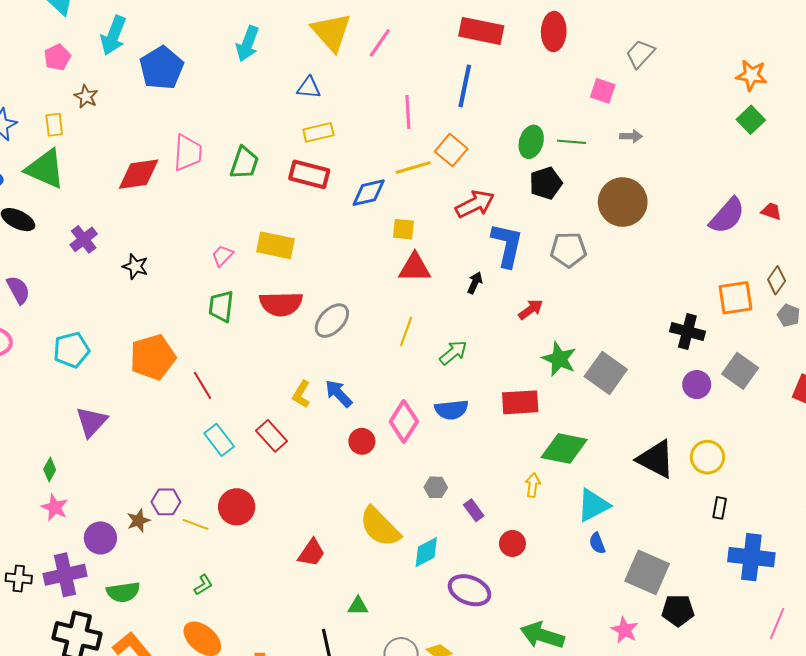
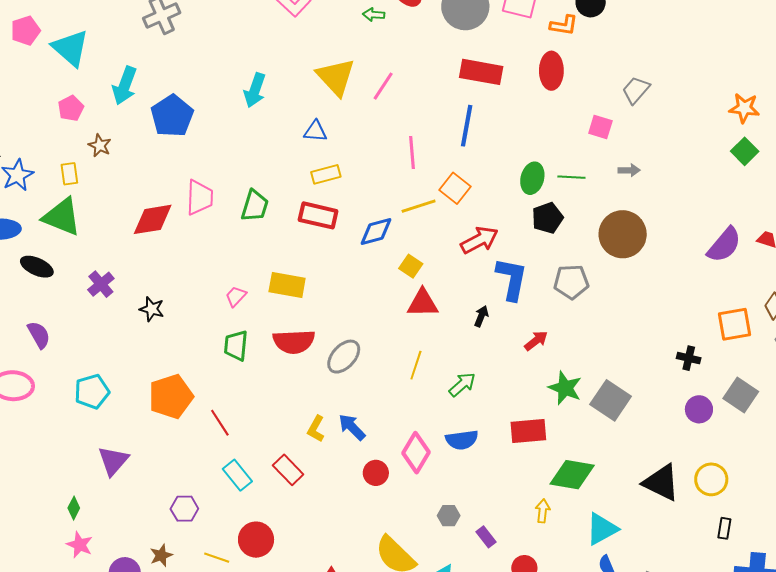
yellow square: (403, 229) -> (411, 266), turned 30
black cross: (687, 331) -> (689, 358), size x0.7
purple hexagon: (166, 502) -> (184, 509), moved

